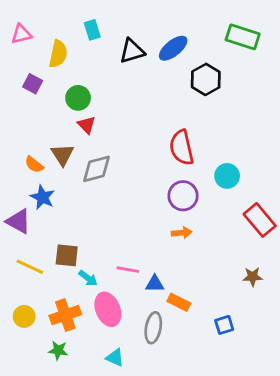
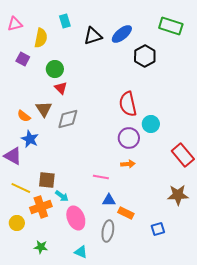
cyan circle: (227, 176) -> (151, 124), moved
pink line: (128, 270) -> (101, 177), moved
brown star: (253, 277) -> (178, 195), size x1.5
orange cross: (65, 315) -> (41, 207), moved

